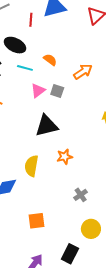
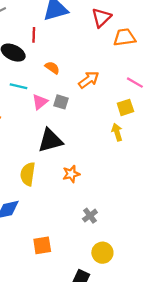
red line: (31, 20) -> (34, 35), moved
cyan line: (25, 68) -> (18, 86), moved
yellow semicircle: (31, 166) -> (28, 174), moved

